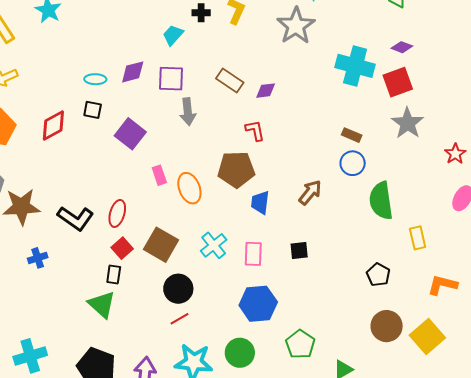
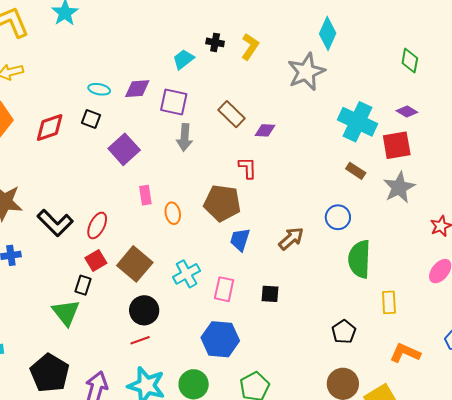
brown rectangle: (352, 135) -> (356, 171), moved
orange ellipse: (189, 188) -> (173, 213), size x0.7

